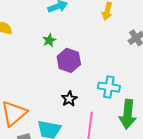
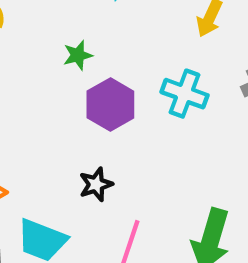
cyan cross: (109, 87) -> (185, 94), moved

